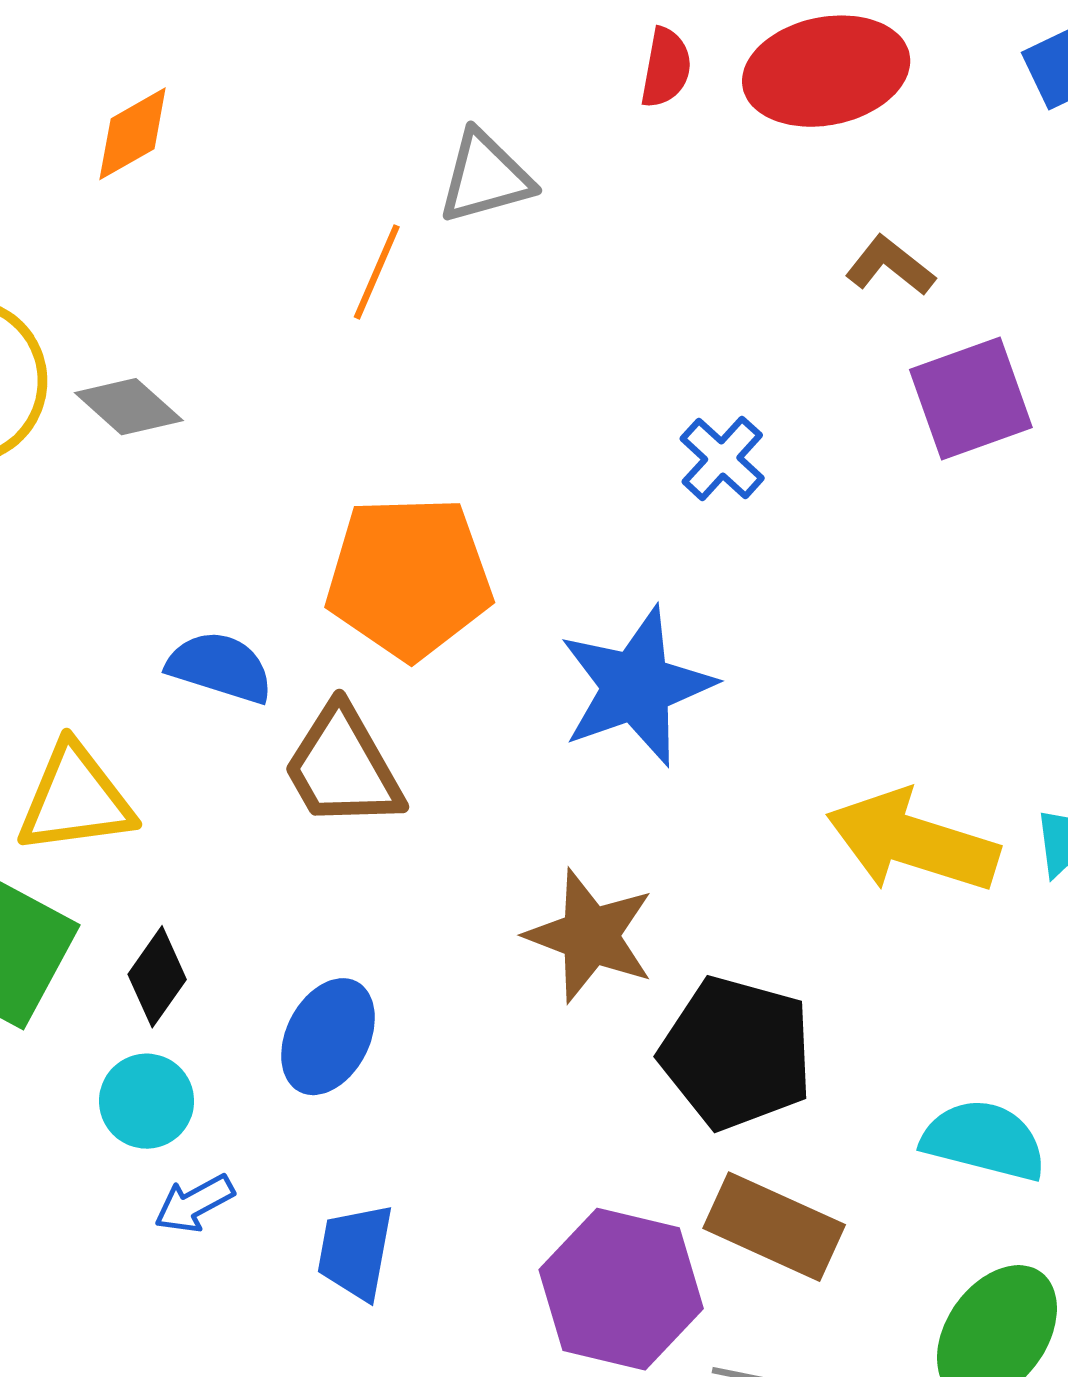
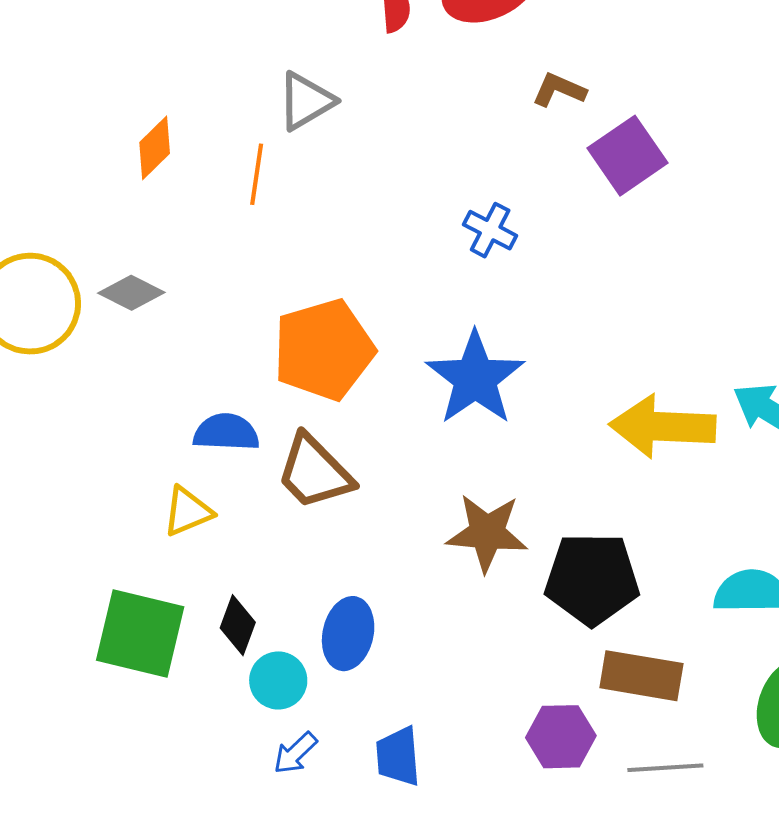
orange diamond: (133, 134) -> (155, 148), moved
yellow triangle: (75, 799) -> (188, 511), moved, size x0.7
cyan circle: (147, 1101) -> (278, 680), moved
purple hexagon: (621, 1289) -> (561, 737), size x0.7

